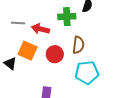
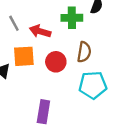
gray line: (18, 23) -> (14, 23), turned 56
orange square: (28, 51) -> (24, 56), turned -30

